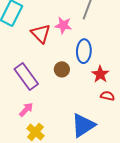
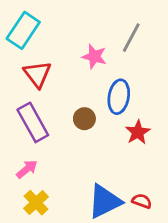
red triangle: (41, 34) -> (37, 74), moved
red semicircle: (107, 96) -> (142, 201), moved

